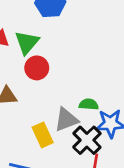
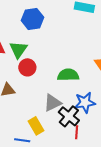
green semicircle: (89, 104) -> (68, 75), moved, size x1.5
yellow rectangle: (43, 135) -> (36, 126), moved

